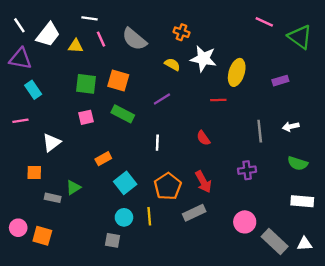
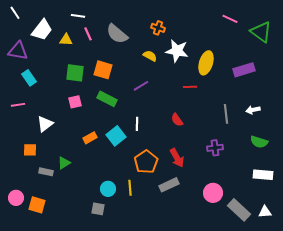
white line: (19, 25) -> (15, 13), moved
purple rectangle: (280, 81) -> (244, 70), size x1.5
cyan square: (125, 183) -> (116, 136), moved

